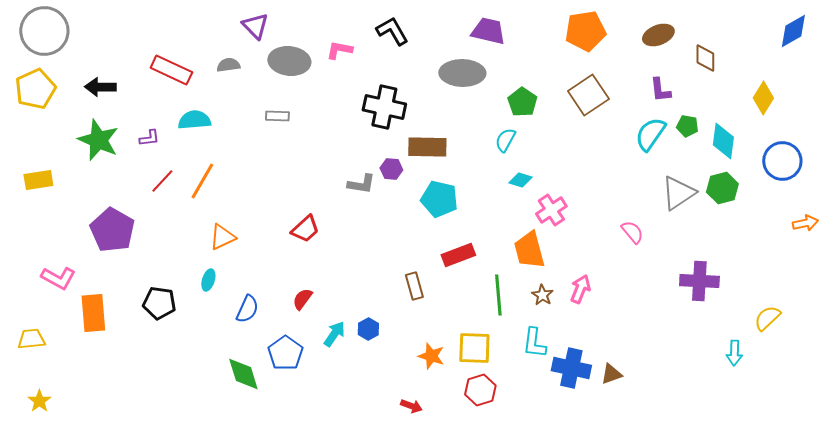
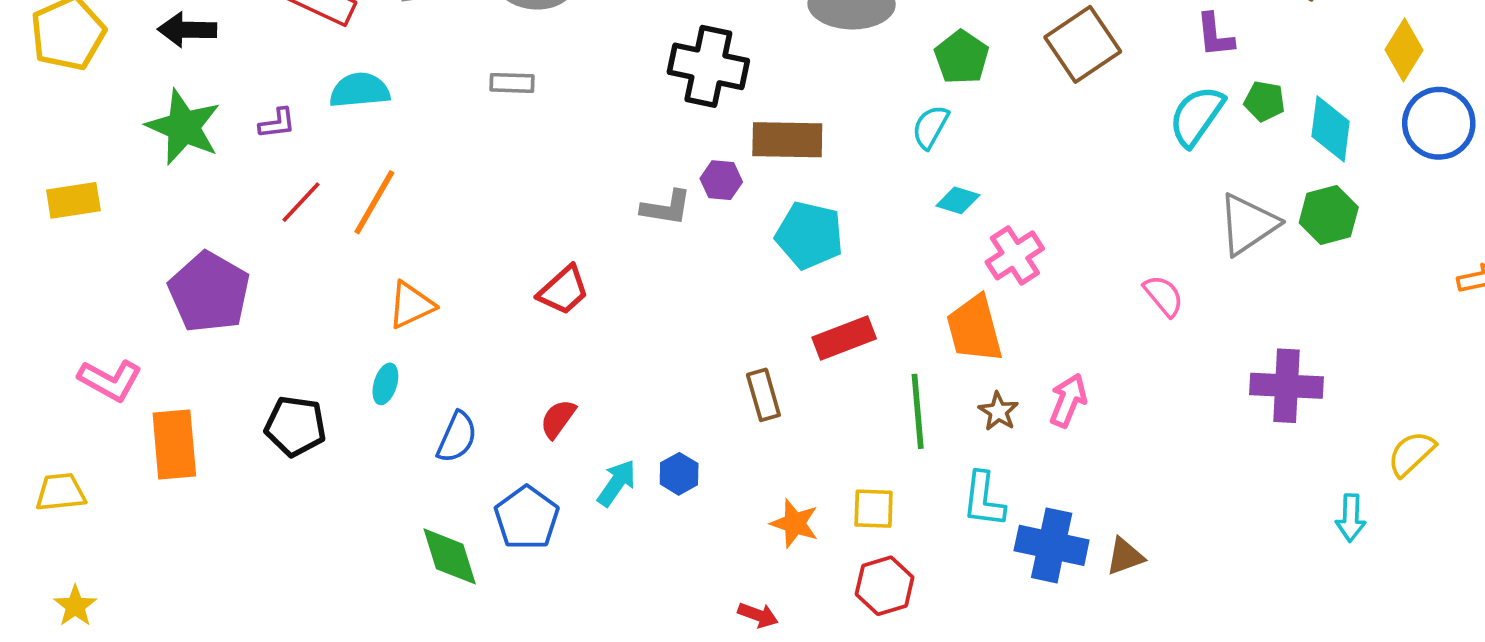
blue circle: (782, 161) -> (1439, 123), moved
yellow square: (474, 348) -> (874, 509), size x0.7

